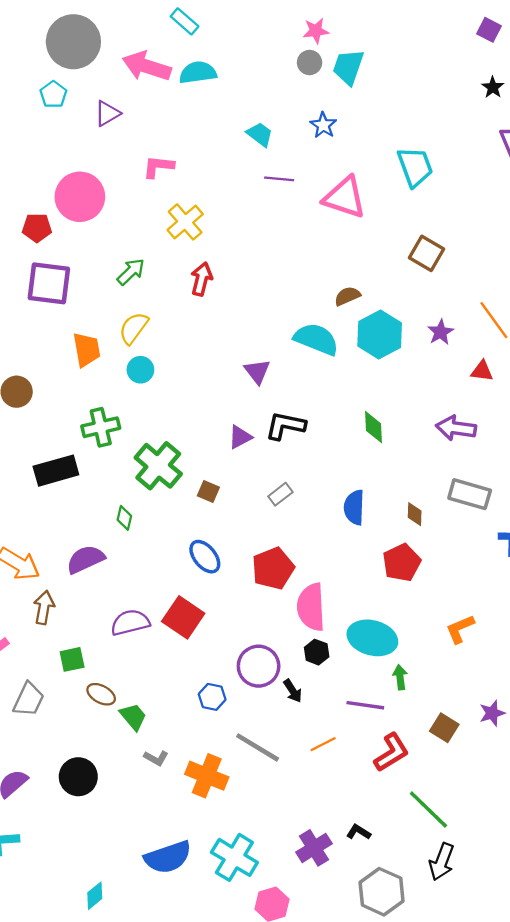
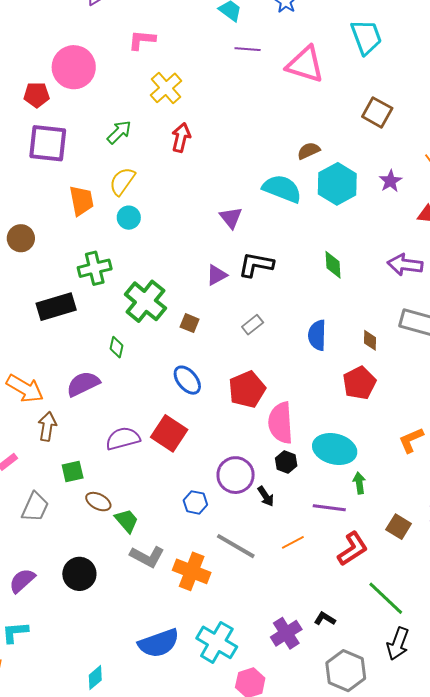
gray L-shape: (156, 758) -> (147, 557), size x1.6

